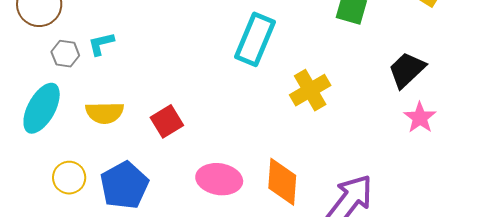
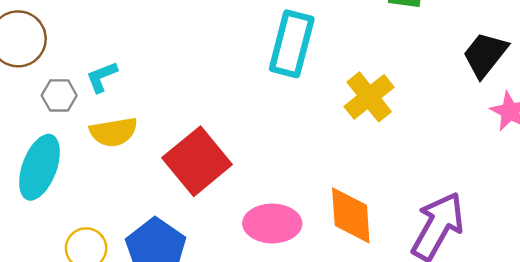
yellow semicircle: (105, 113) -> (114, 132), moved
red square: (167, 121) -> (197, 161), size x1.6

